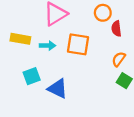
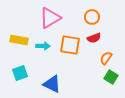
red semicircle: (116, 29) -> (94, 38), moved, turned -104
cyan square: (32, 76) -> (20, 73), moved

